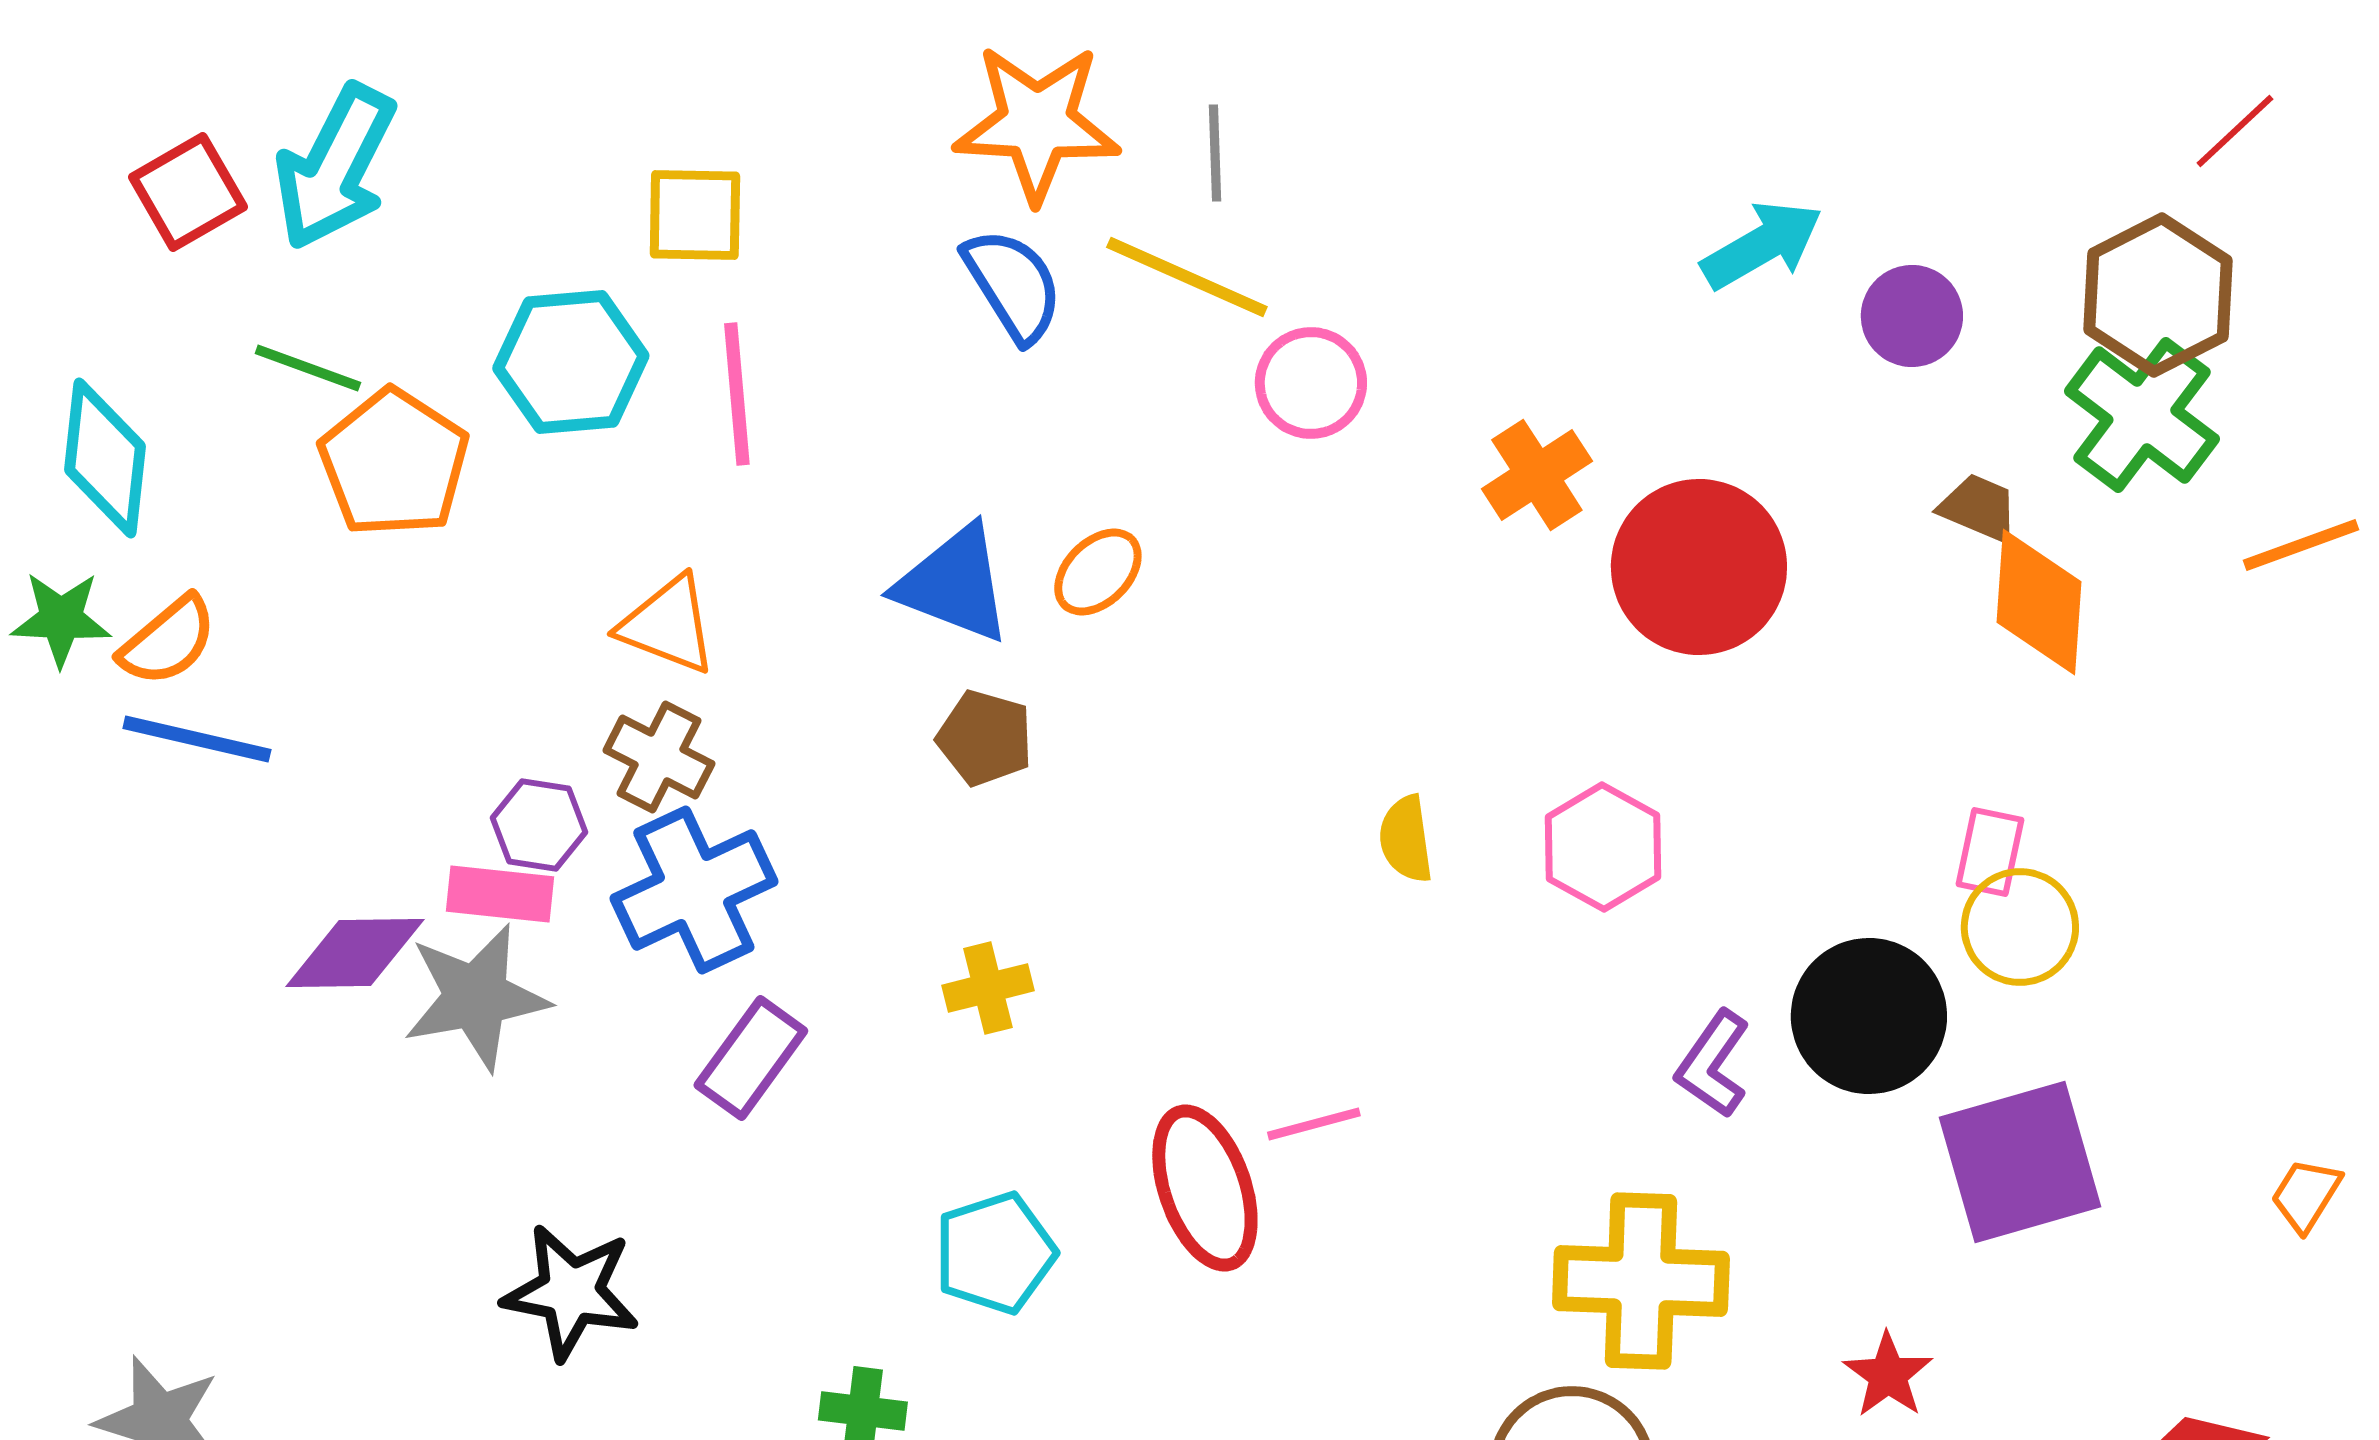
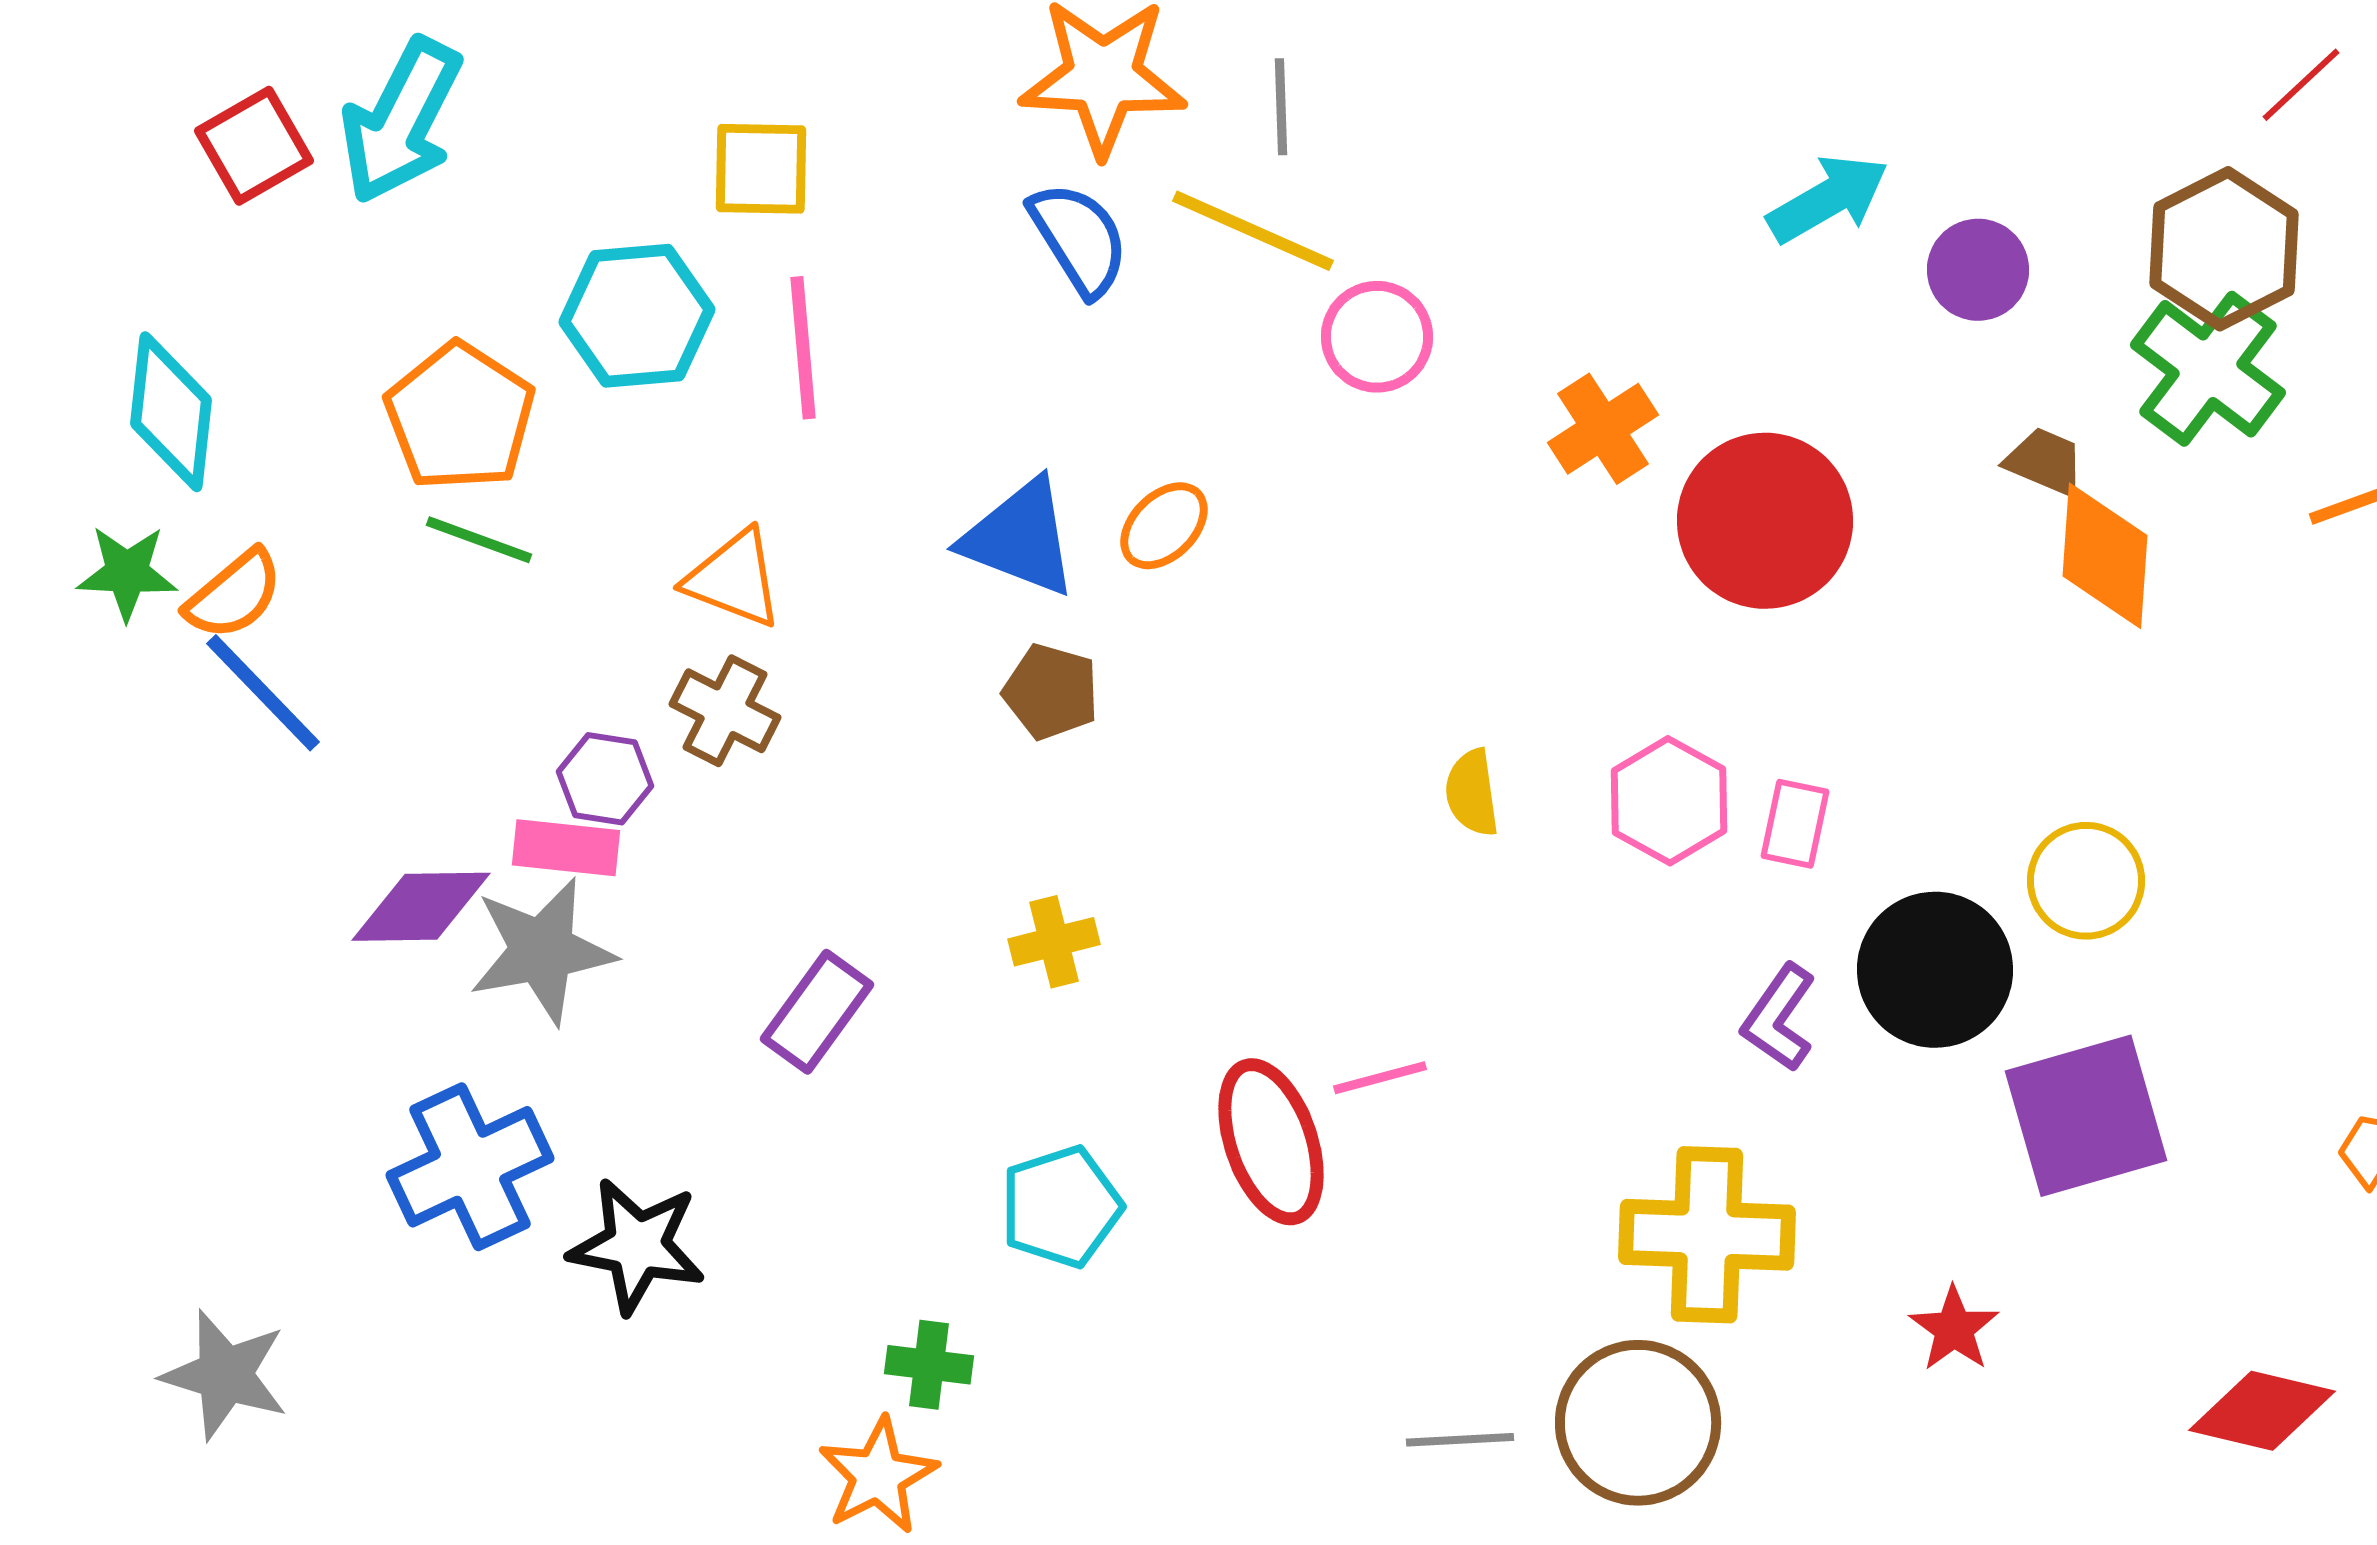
green line: (308, 368) -> (479, 540), moved
blue line: (197, 739) -> (263, 693), turned 33
pink rectangle: (1990, 852) -> (1795, 824), moved
blue cross: (694, 890) -> (470, 1167), moved

